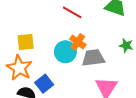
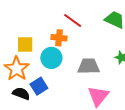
orange cross: (78, 42) -> (59, 38), moved, turned -35
cyan circle: (65, 52) -> (51, 58), moved

